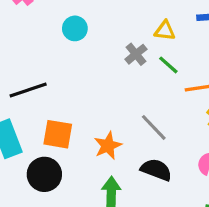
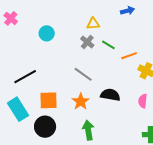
yellow triangle: (165, 31) -> (93, 24), moved
gray line: (154, 127) -> (83, 74), moved
black semicircle: (156, 170) -> (110, 95), moved

